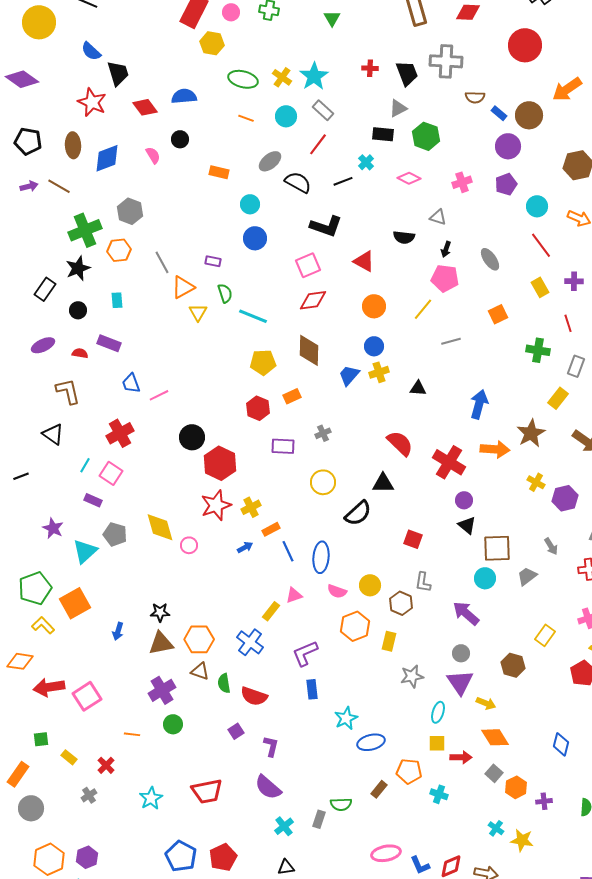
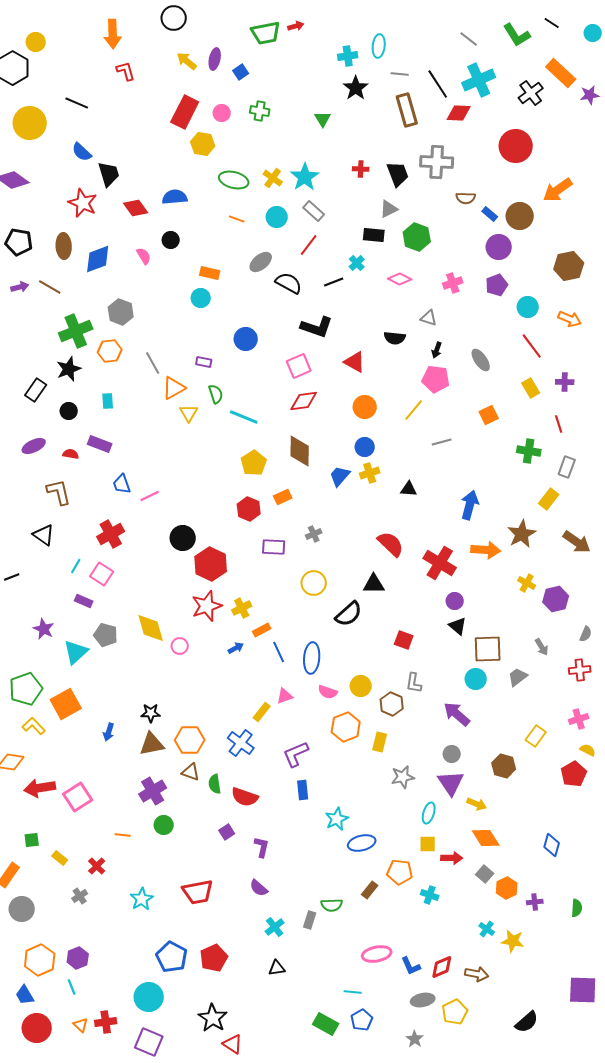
cyan circle: (250, 204) -> (201, 298), moved
yellow pentagon: (263, 362) -> (254, 463), turned -30
purple semicircle: (268, 787) -> (259, 888), size x0.7

